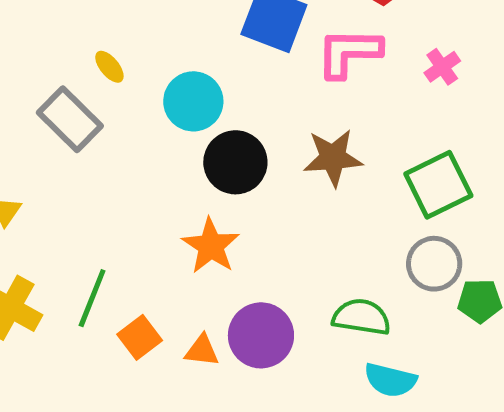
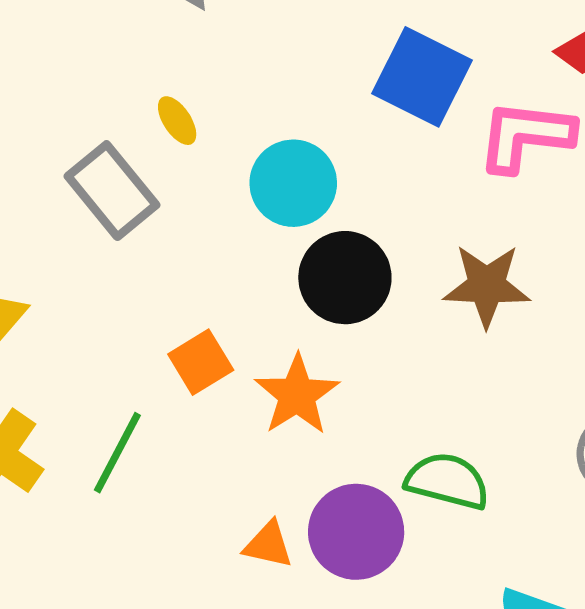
green semicircle: (361, 317) -> (447, 481), moved
orange square: (140, 337) -> (201, 362), moved

